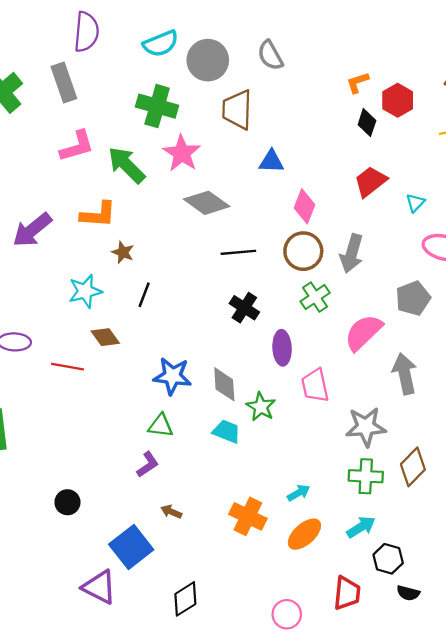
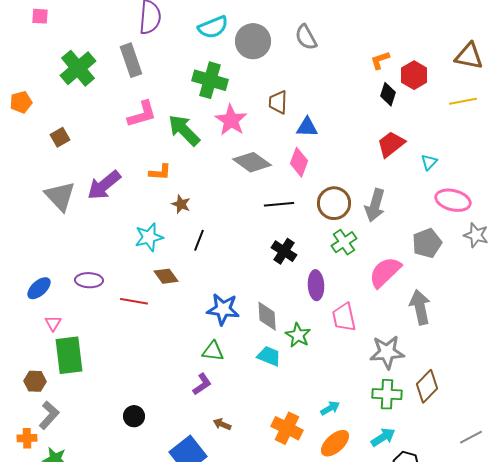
brown trapezoid: (237, 110) -> (278, 102), moved, size x0.7
pink diamond: (304, 206) -> (299, 162), moved
orange L-shape: (98, 215) -> (160, 172), size x0.7

